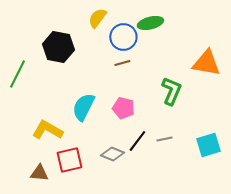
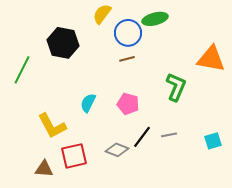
cyan semicircle: (83, 107) -> (88, 103), size x0.7
yellow L-shape: (47, 130) -> (52, 126), turned -148
cyan square: (208, 145) -> (213, 141), size x0.7

